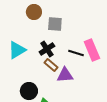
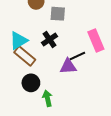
black line: (76, 53) -> (77, 56), moved, turned -42
brown rectangle: (51, 65) -> (25, 56), moved, size x1.5

